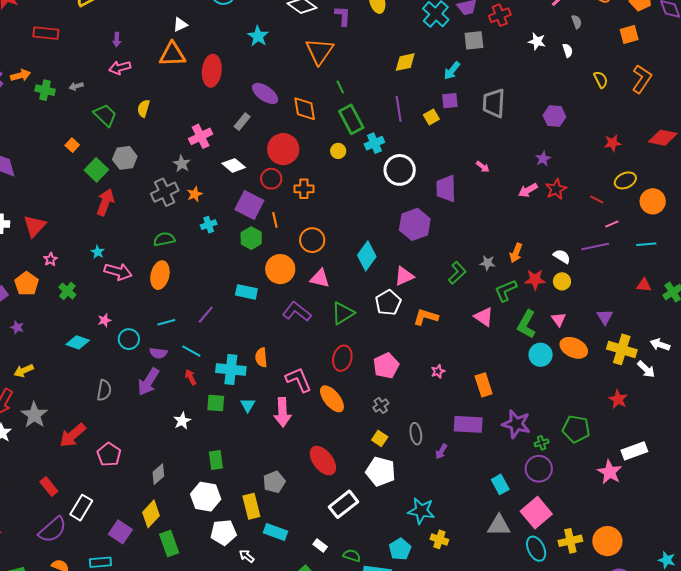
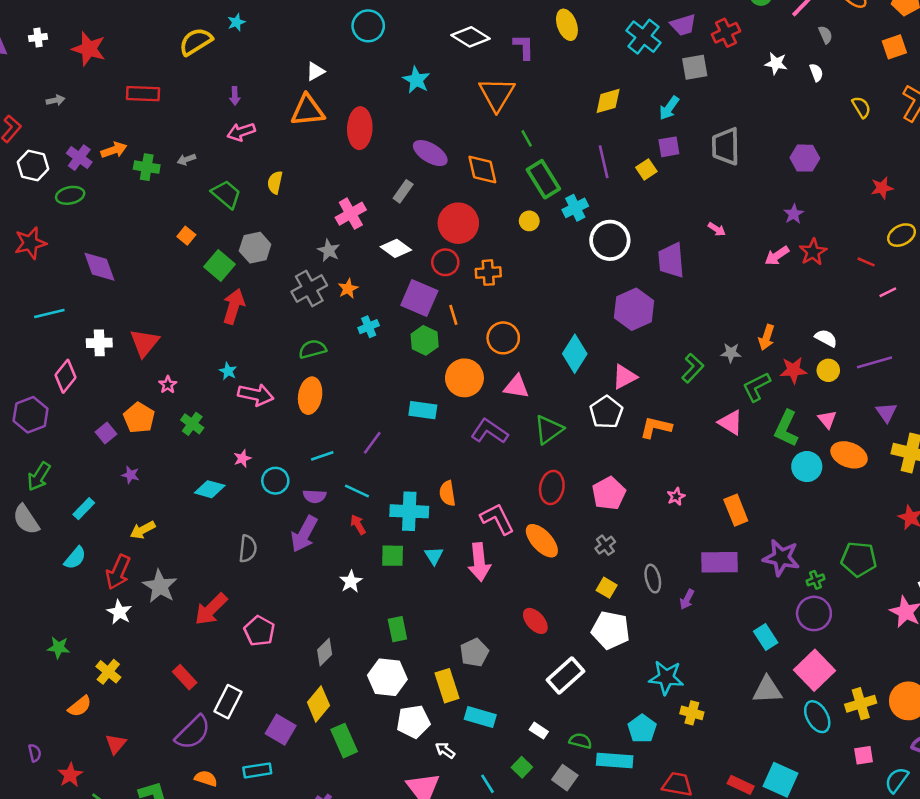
purple line: (595, 246) -> (875, 362), moved
red ellipse: (323, 461) -> (535, 621), size x0.7

